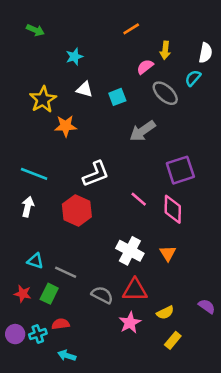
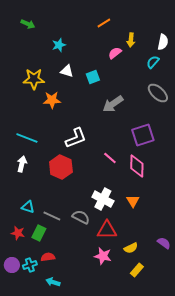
gray ellipse: (165, 93) -> (158, 93), moved
yellow star: (43, 99) -> (34, 79), turned 30
gray semicircle: (102, 295) -> (81, 217), moved
pink star: (130, 323) -> (103, 256), turned -30

